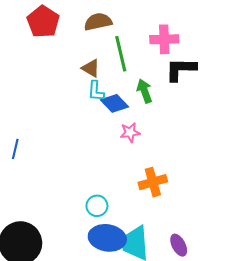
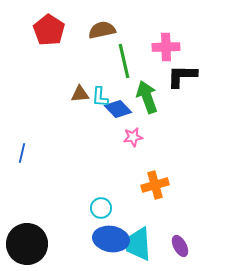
brown triangle: (91, 68) -> (80, 94), moved, turned -36
green arrow: (145, 91) -> (147, 97), size x1.4

